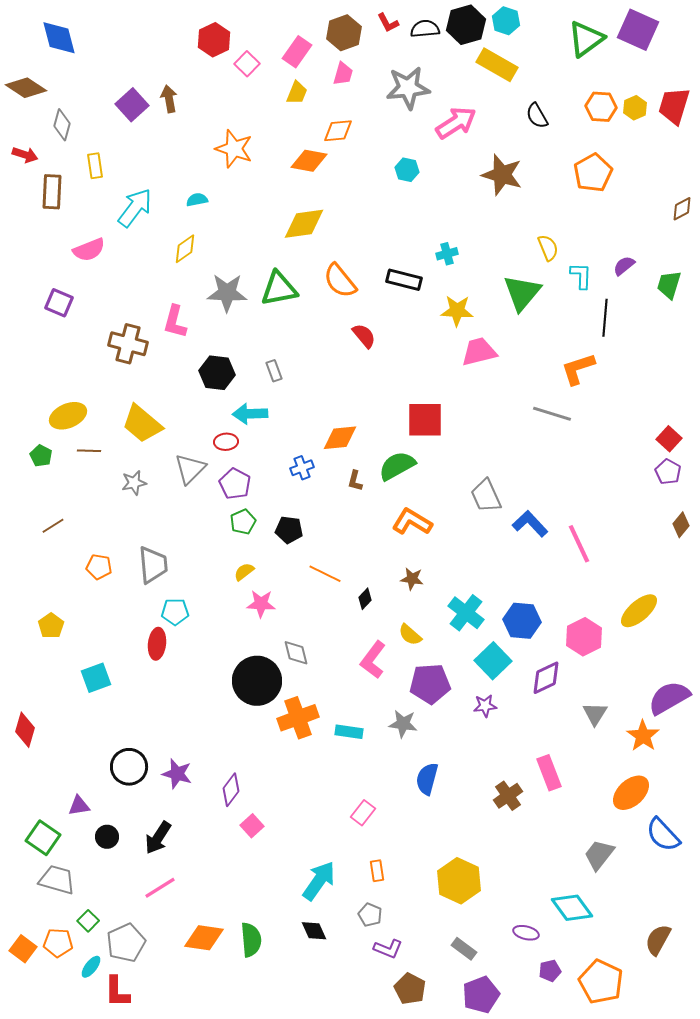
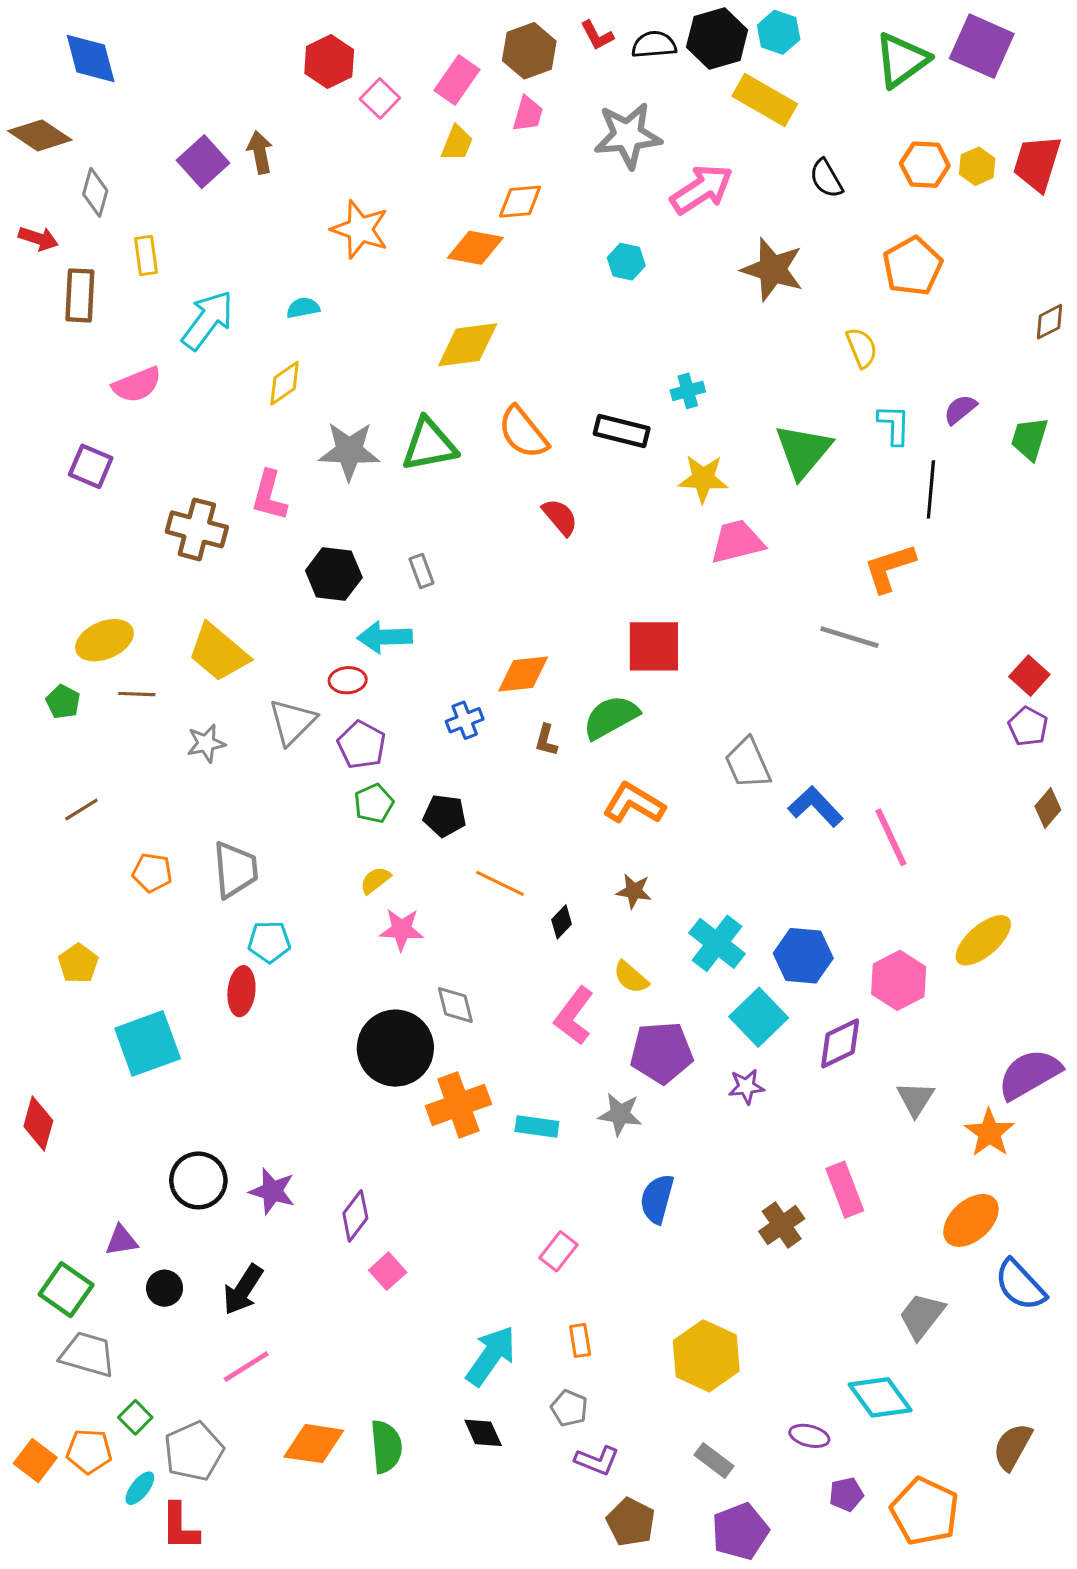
yellow semicircle: (548, 248) -> (862, 348), moved
cyan square: (96, 678) -> (148, 1043), size x1.4

